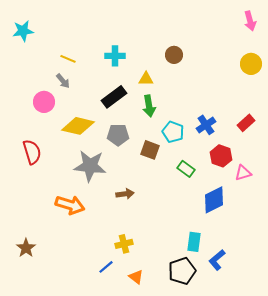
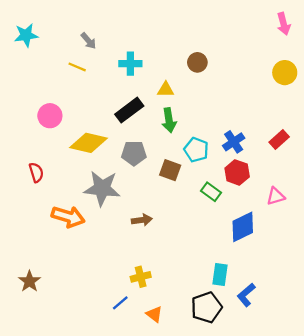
gray arrow: (63, 81) -> (88, 41), moved
red semicircle: (32, 152) -> (36, 172), size x0.7
red hexagon: (221, 156) -> (237, 172), moved
orange arrow: (70, 205) -> (68, 217), moved

